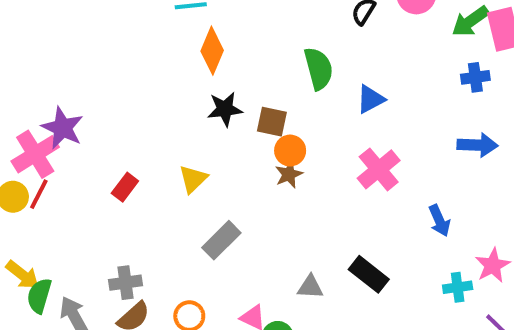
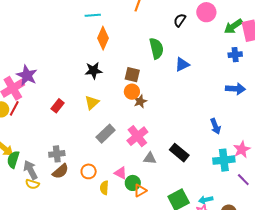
black star: (225, 109) -> (93, 71), moved
orange circle: (290, 151) -> (132, 92), moved
pink cross: (379, 169) -> (137, 136), moved
cyan cross: (458, 287) -> (224, 160), size x1.5

